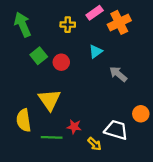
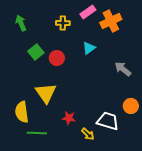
green arrow: (23, 25) -> (21, 23), size x0.7
gray arrow: (118, 74) -> (123, 69), moved
green line: (52, 137) -> (37, 133), moved

